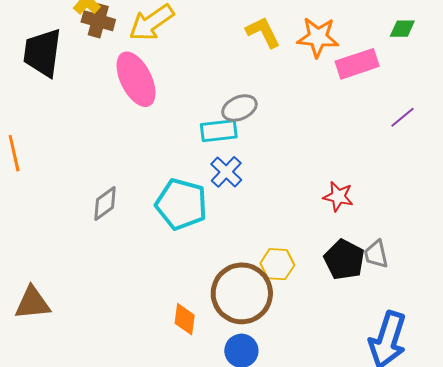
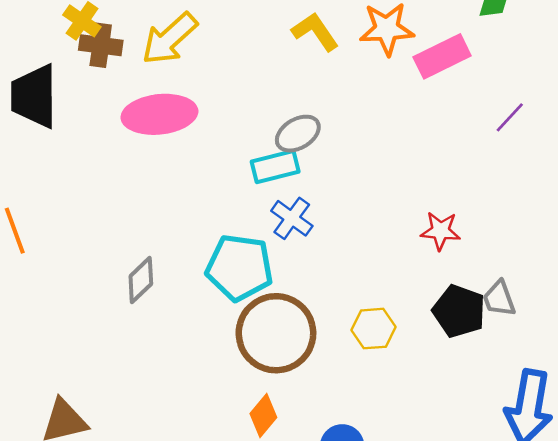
pink ellipse: (136, 79) -> (159, 114), turned -62
brown circle: (242, 293) -> (276, 333), moved
orange diamond: (185, 319) -> (263, 415), turned 40

